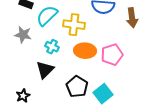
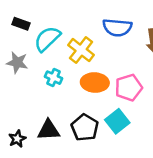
yellow cross: (74, 25) -> (81, 50), turned 30
black triangle: (45, 70) -> (49, 130), moved, turned 42
cyan square: (103, 94) -> (117, 121), moved

